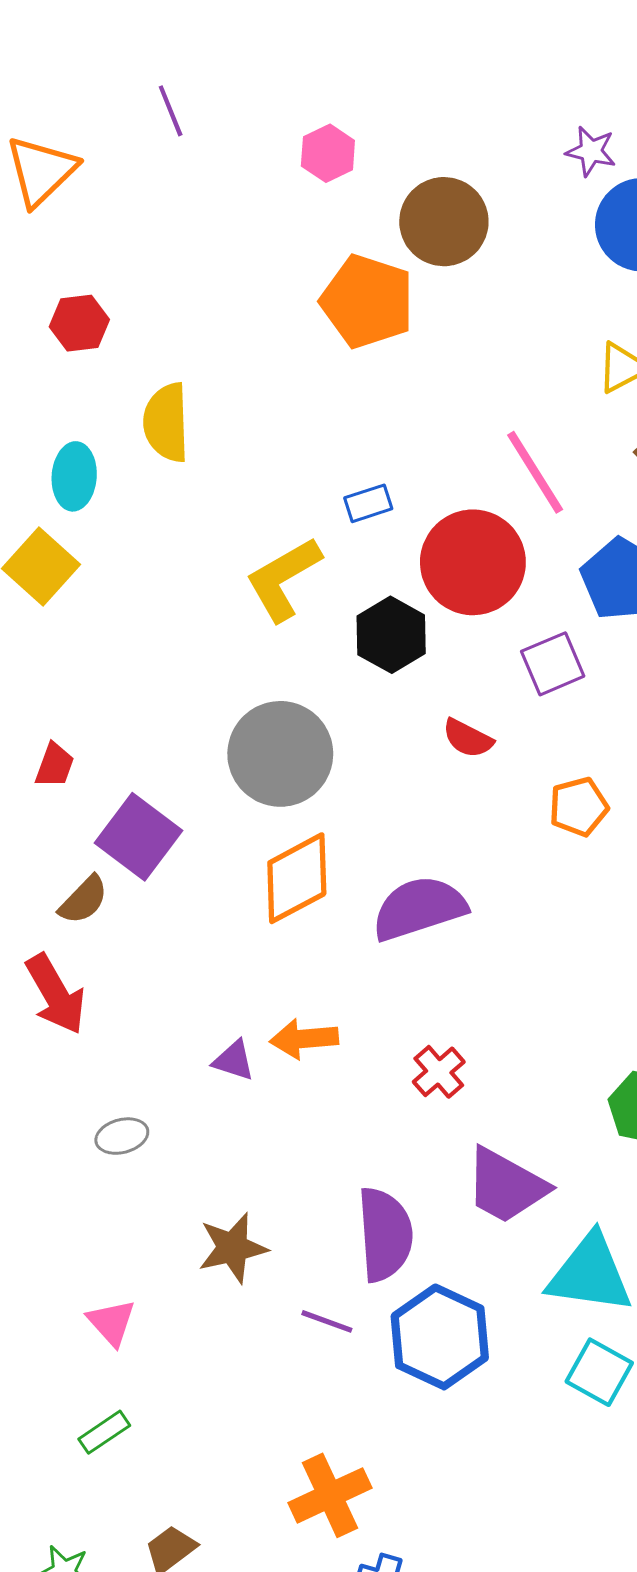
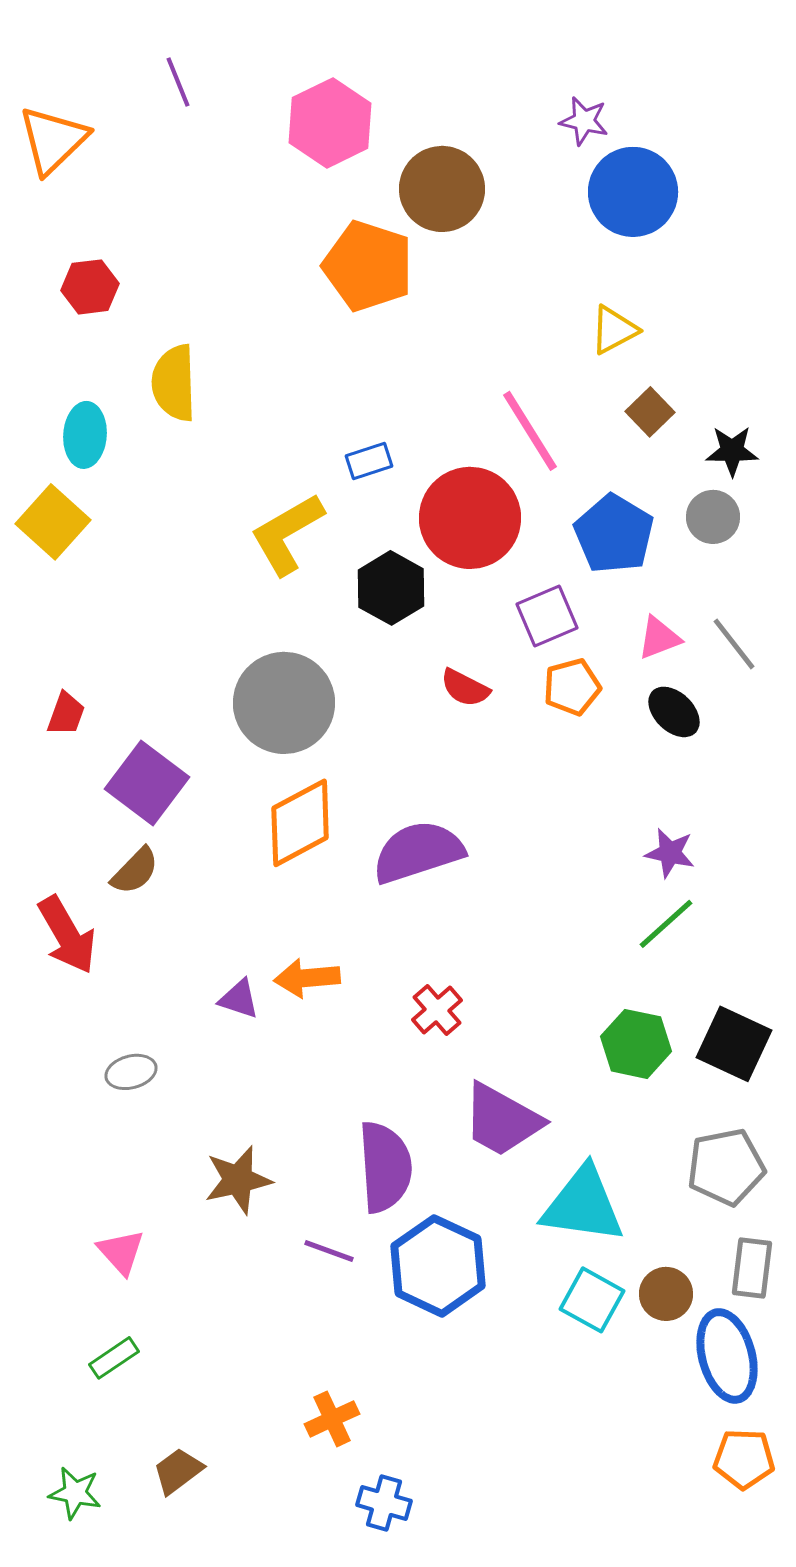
pink hexagon: (328, 153) -> (330, 123), size x1.6
orange pentagon: (579, 807) -> (572, 687), moved
brown semicircle: (84, 900) -> (135, 871), moved
orange cross: (330, 1495) -> (332, 1419), size x0.7

